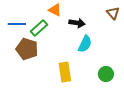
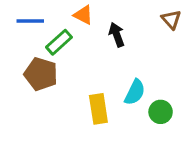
black arrow: (77, 23) -> (117, 35), turned -119
blue line: (17, 24) -> (30, 21), moved
cyan semicircle: (85, 44) -> (135, 92), moved

